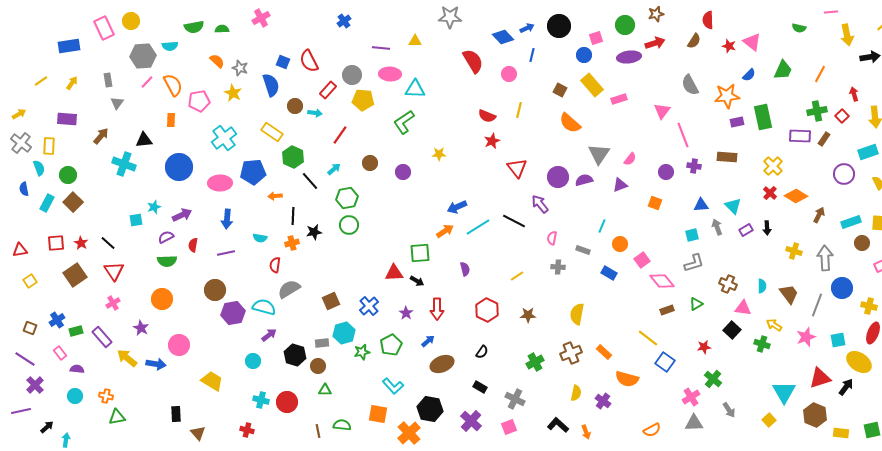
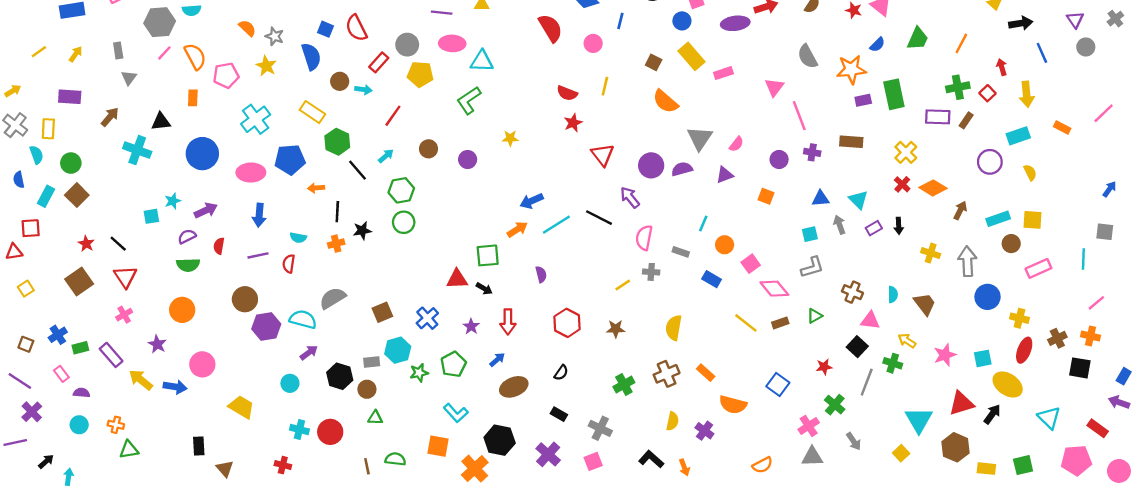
pink semicircle: (552, 238) -> (644, 238), size x1.5
red square: (56, 243) -> (31, 228), moved
red semicircle: (275, 265) -> (289, 264), moved
yellow line: (517, 276) -> (623, 285), moved
gray line: (817, 305) -> (867, 382), moved
yellow line: (648, 338) -> (746, 323), moved

